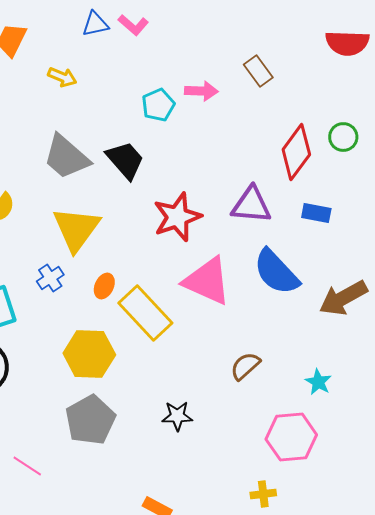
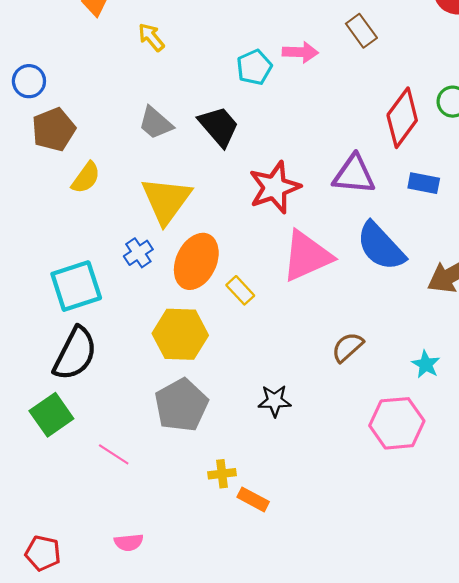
yellow arrow: (62, 77) -> (151, 37), turned -152
gray trapezoid: (66, 157) -> (156, 123), size x0.7
pink triangle: (207, 281) -> (307, 256), turned -48
orange ellipse: (104, 286) -> (196, 261), size x2.0
yellow rectangle: (145, 313) -> (240, 290), size x0.5
yellow cross: (263, 494) -> (222, 474), moved

